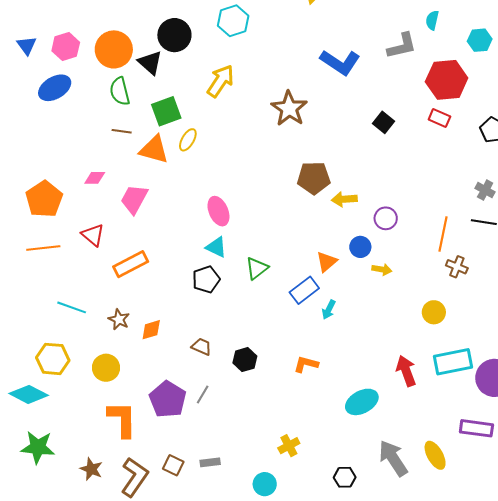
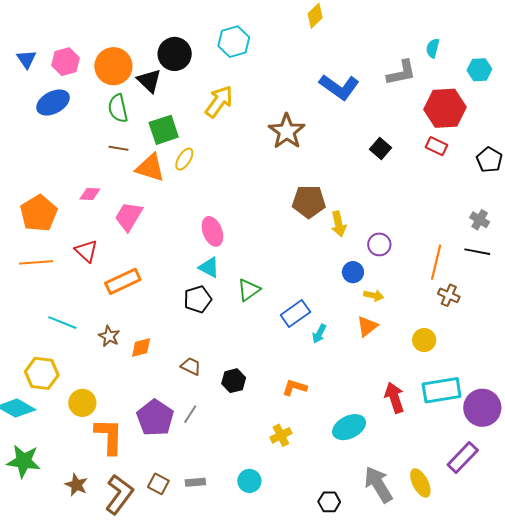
yellow arrow: (344, 199) -> (339, 224), turned -100
orange triangle: (327, 262) -> (367, 326), moved
yellow circle: (106, 368) -> (82, 403), moved
purple rectangle: (476, 428) -> (463, 458), turned -56
yellow cross: (289, 446) -> (281, 435), moved
cyan circle: (265, 484) -> (249, 481), moved

